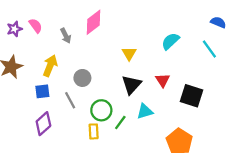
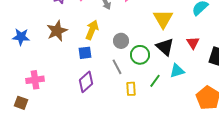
yellow triangle: (129, 53) -> (163, 19), size x1.5
black triangle: (131, 85) -> (165, 47), turned -30
gray line: (70, 100) -> (117, 67), moved
green circle: (101, 110) -> (140, 55), moved

